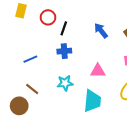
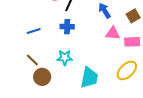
pink triangle: (98, 71) -> (113, 33), moved
brown circle: (19, 106) -> (42, 77), moved

